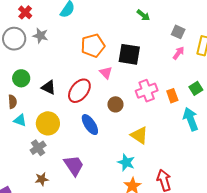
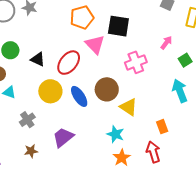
pink arrow: (179, 53) -> (166, 43), moved
pink triangle: (106, 73) -> (95, 44), size x1.5
orange rectangle: (172, 96) -> (162, 127), moved
brown circle: (115, 104) -> (107, 89), moved, size x1.5
yellow circle: (48, 123) -> (50, 91), moved
purple trapezoid: (74, 165) -> (63, 137), turned -95

